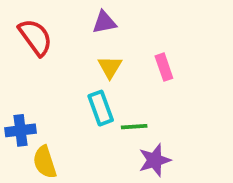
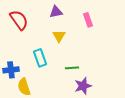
pink rectangle: (164, 67) -> (88, 20), moved
cyan rectangle: (101, 108) -> (40, 58), moved

